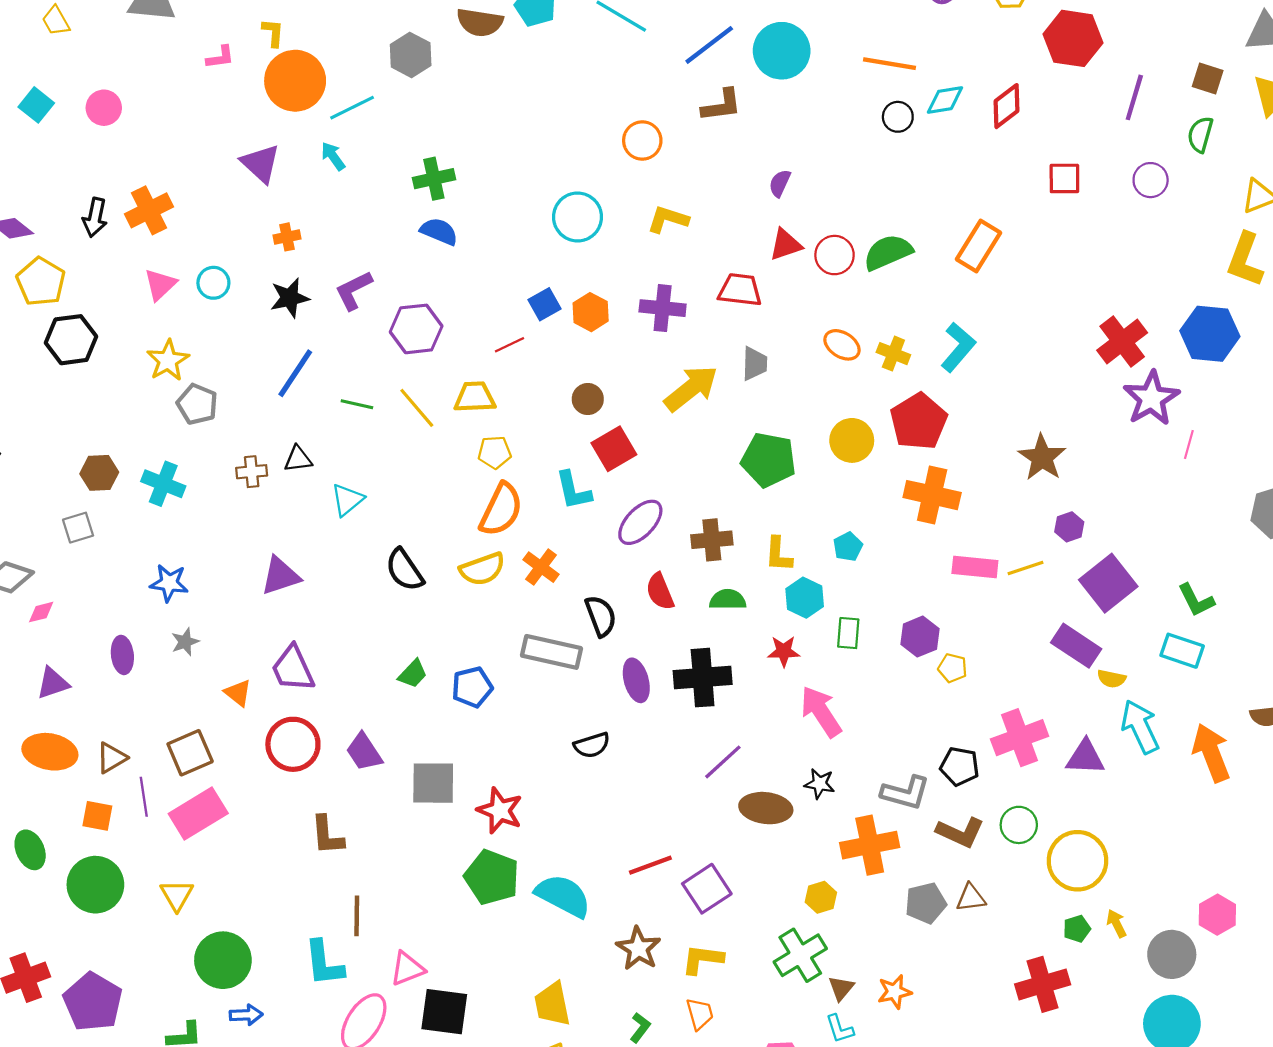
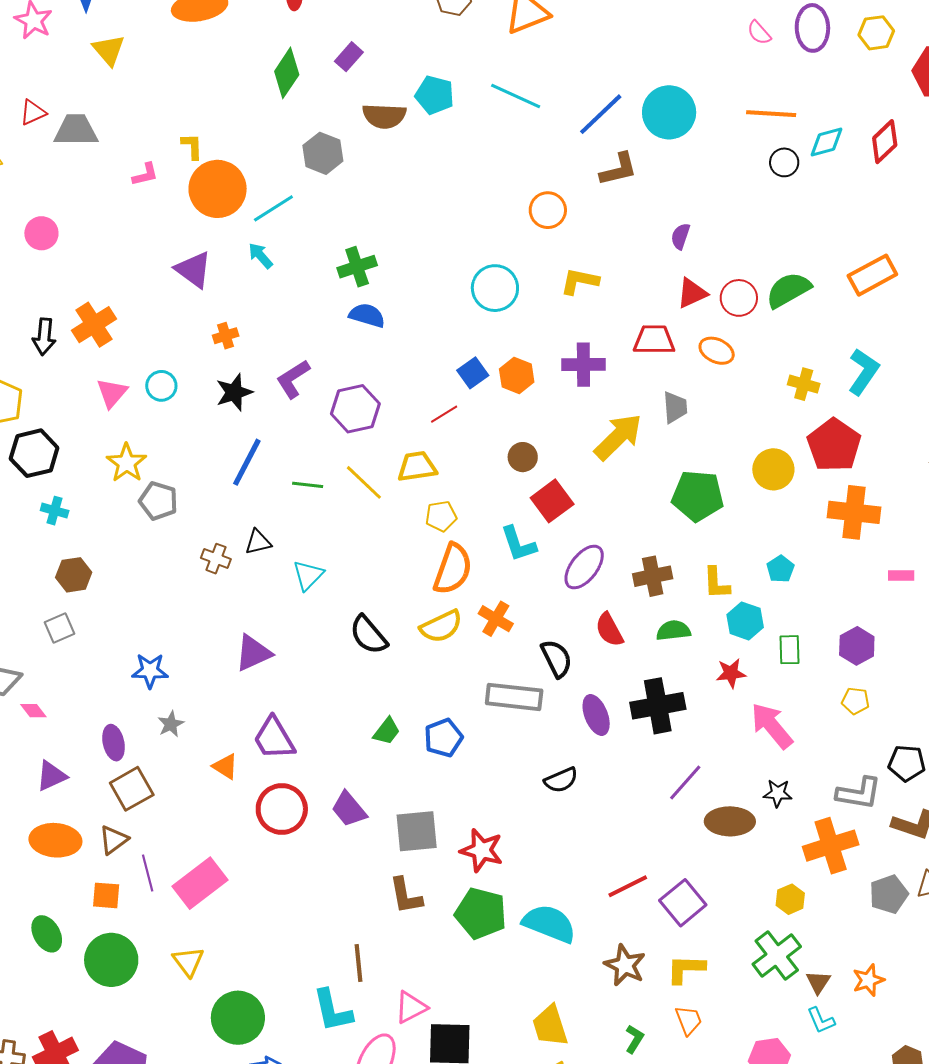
orange rectangle: (979, 246) -> (872, 275), turned 36
orange ellipse: (842, 345) -> (717, 351), moved
brown cross: (252, 472) -> (216, 559), turned 32
cyan cross: (163, 484) -> (55, 511), moved, size x0.7
pink rectangle: (975, 567) -> (901, 575), size x0.6
pink diamond: (41, 612) -> (33, 711), turned 72
yellow pentagon: (953, 668) -> (855, 701), moved
brown square: (190, 753) -> (132, 789), moved
brown L-shape: (327, 835) -> (406, 896), moved

